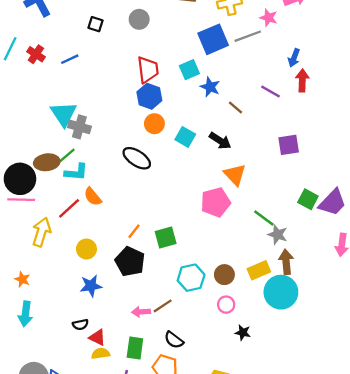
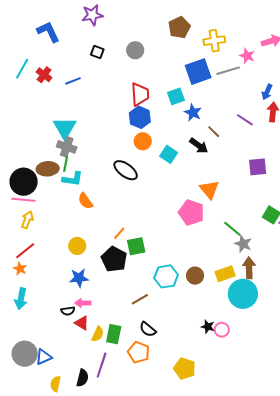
gray cross: (79, 127) -> (67, 147), moved
black arrow: (220, 141) -> (199, 146), moved
green line: (67, 155) -> (66, 164), turned -42
pink pentagon: (216, 202) -> (191, 213), turned 30
red line: (69, 208) -> (25, 251), moved
yellow arrow: (42, 232) -> (27, 220), moved, size x0.7
green square: (166, 238) -> (136, 246), moved
pink circle: (226, 305) -> (222, 330), moved
pink arrow: (141, 312) -> (83, 303), moved
yellow semicircle: (101, 353) -> (98, 334), moved, turned 119

